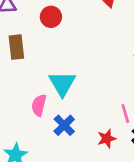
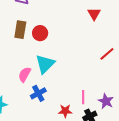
red circle: (51, 17) -> (40, 33), moved

